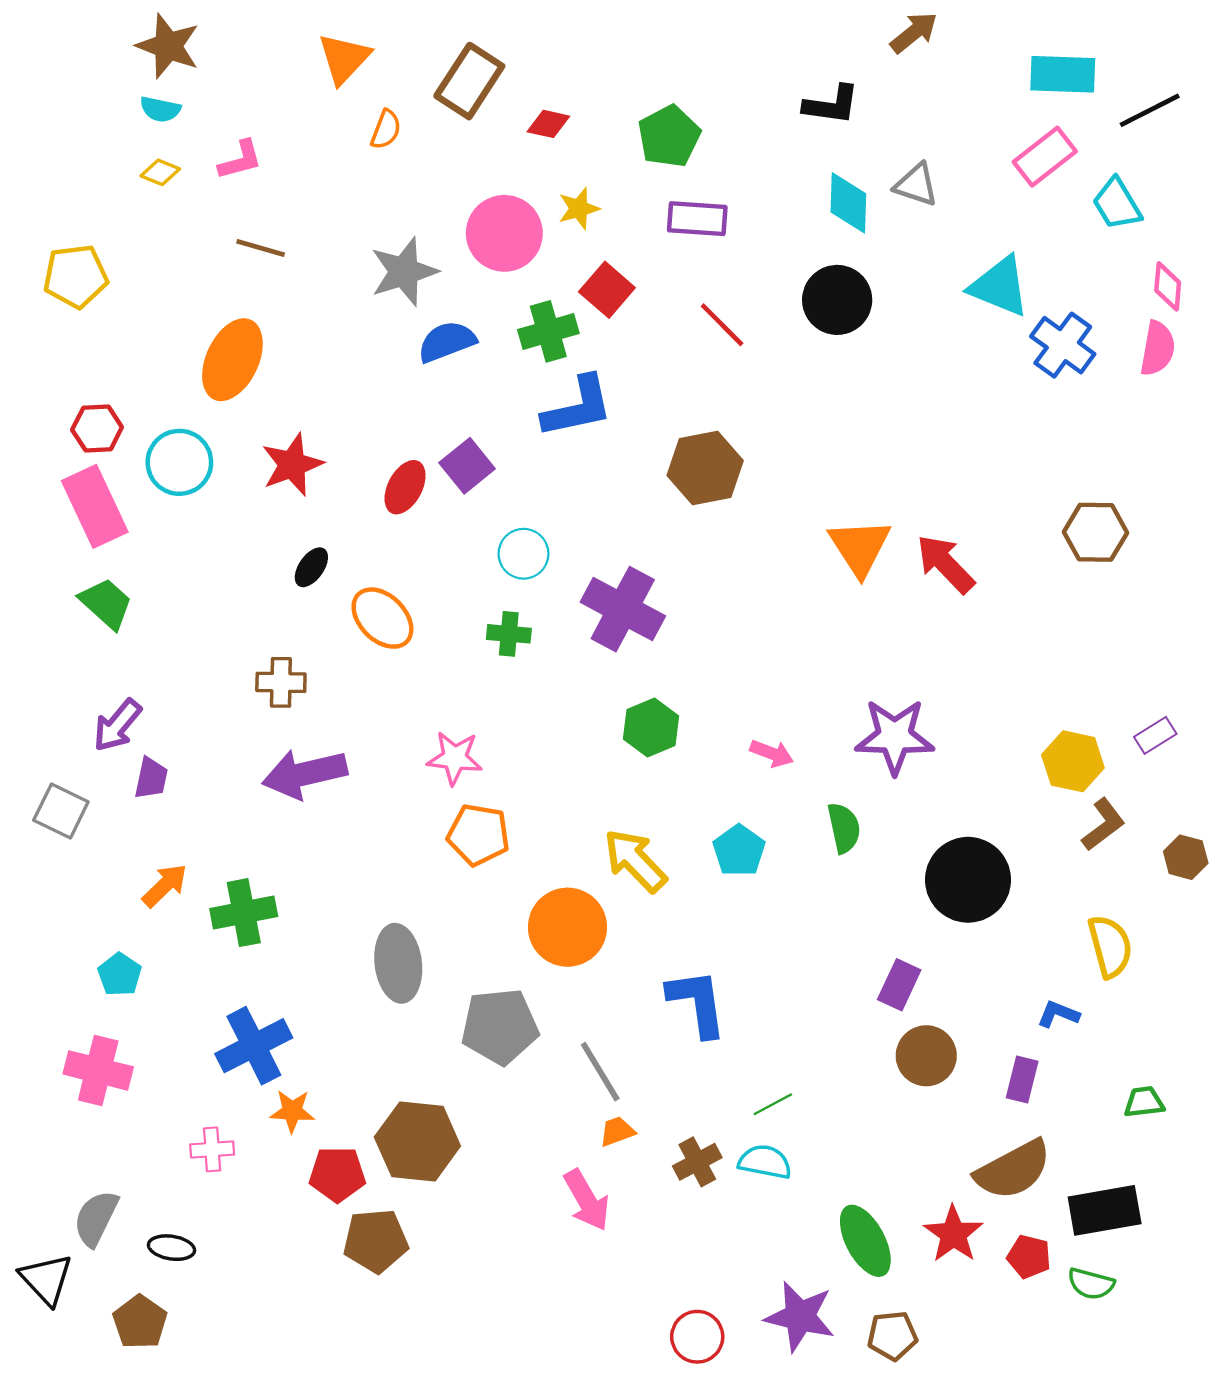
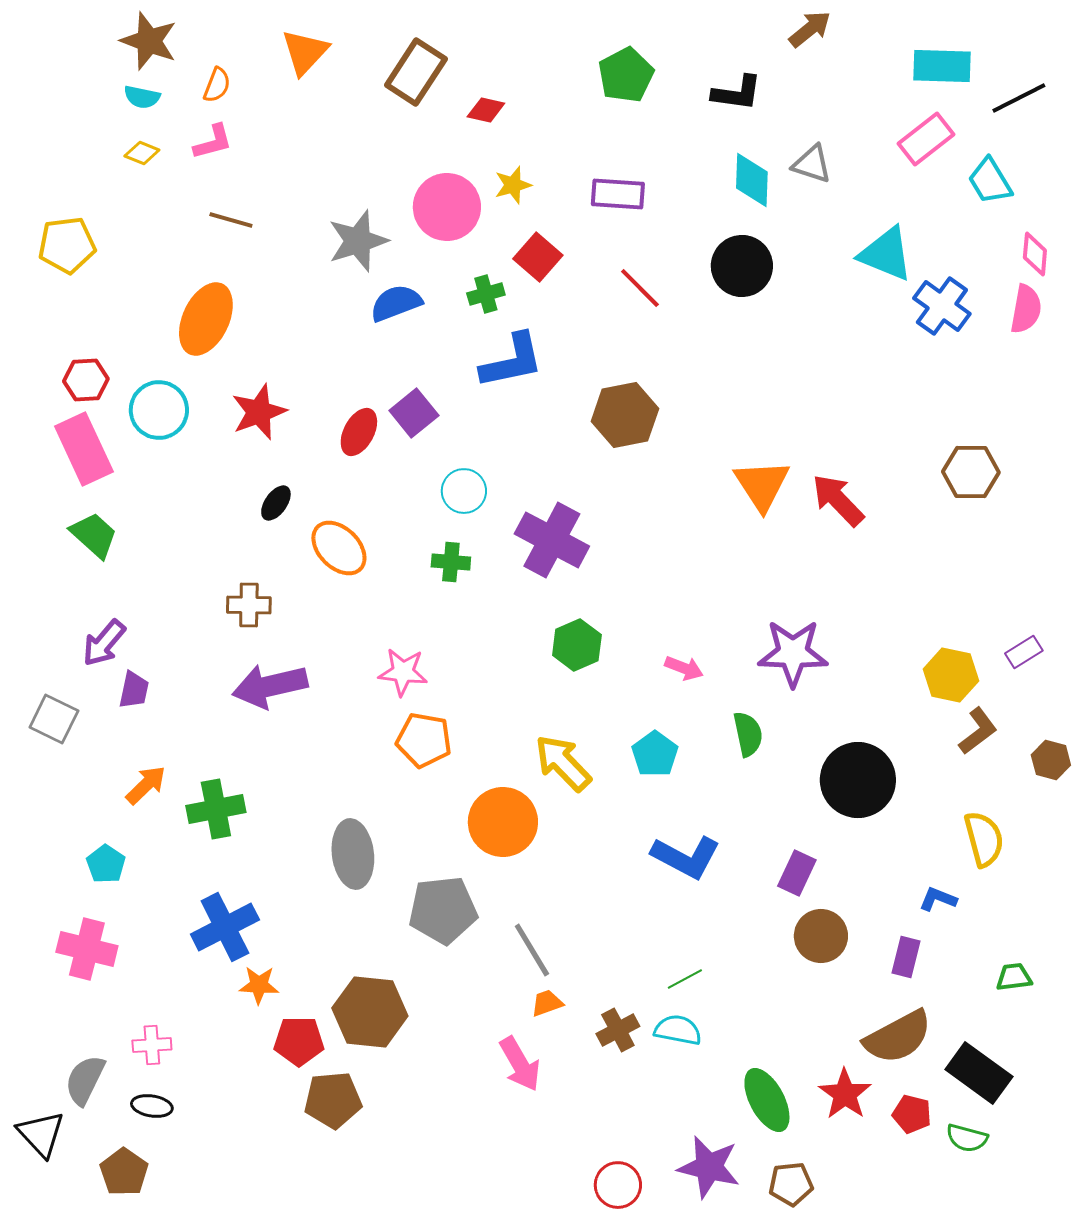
orange semicircle: (386, 130) -> (217, 85), moved
green pentagon: (669, 136) -> (626, 75), moved
green cross: (548, 331) -> (486, 294), size x0.7
blue L-shape: (697, 1003) -> (686, 857), moved, turned 126
pink cross: (212, 1149) -> (152, 1045), moved
black rectangle: (1105, 1210) -> (979, 1073), turned 46

